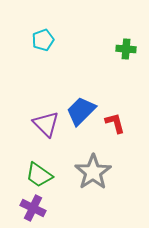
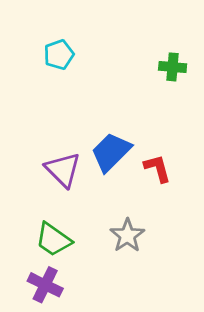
gray star: (93, 172) -> (127, 235), size x0.7

